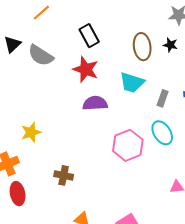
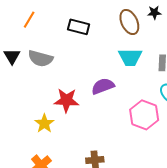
black rectangle: (89, 36) -> (79, 27), turned -30
red star: (86, 69) -> (66, 100), moved
yellow star: (31, 132) -> (44, 123), moved

